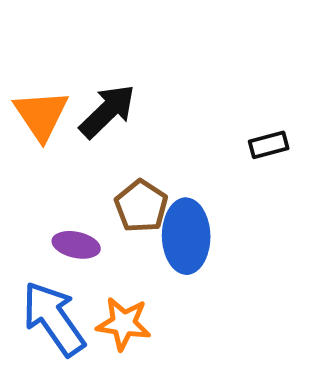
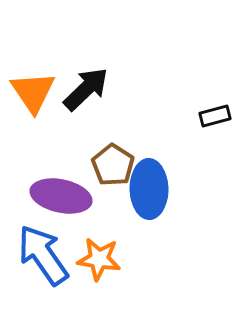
purple ellipse: (76, 245) -> (61, 196), size x1.6

